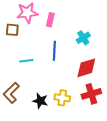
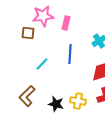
cyan line: (26, 61) -> (42, 64), turned -40

